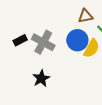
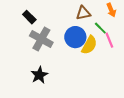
black rectangle: (20, 40) -> (29, 17), moved, turned 72

